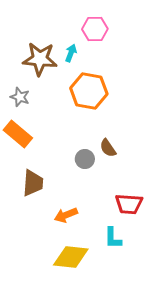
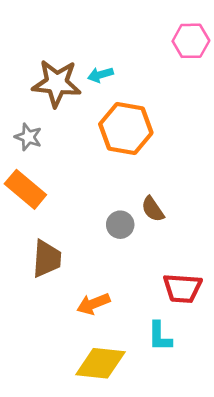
pink hexagon: (95, 29) -> (191, 41), moved
cyan arrow: (71, 53) -> (100, 75), turned -126

